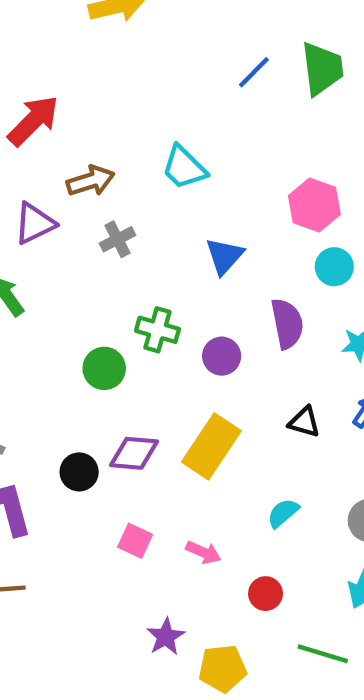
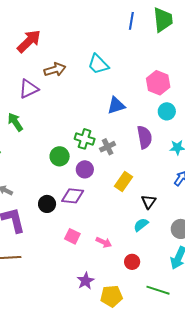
blue line: (254, 72) -> (131, 21), turned -36
gray cross: (118, 239) -> (108, 147), moved
blue triangle: (224, 256) -> (116, 105), turned 30
purple circle: (222, 356) -> (85, 169), moved
black triangle: (304, 422) -> (149, 202), moved, turned 49
yellow rectangle: (211, 446) -> (123, 182), moved, size x0.7

